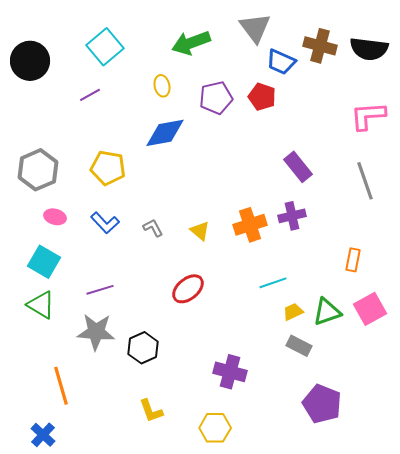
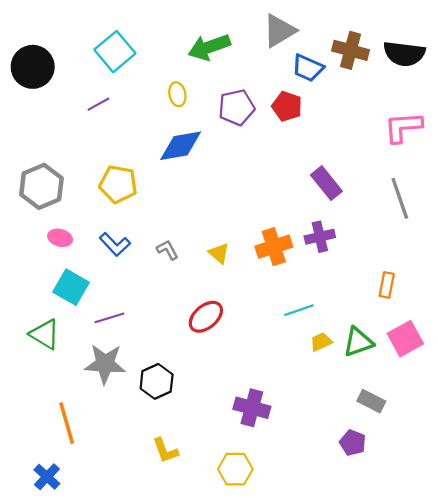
gray triangle: (255, 28) -> (279, 31), turned 36
cyan square: (44, 262) -> (71, 287), moved
gray rectangle: (299, 346) -> (371, 401), moved
purple pentagon: (322, 404) -> (353, 443), size x0.6

